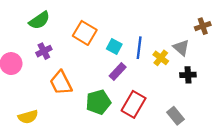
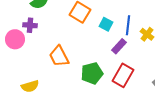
purple cross: (44, 51) -> (30, 25), moved, turned 32
purple rectangle: (118, 71) -> (119, 46), moved

